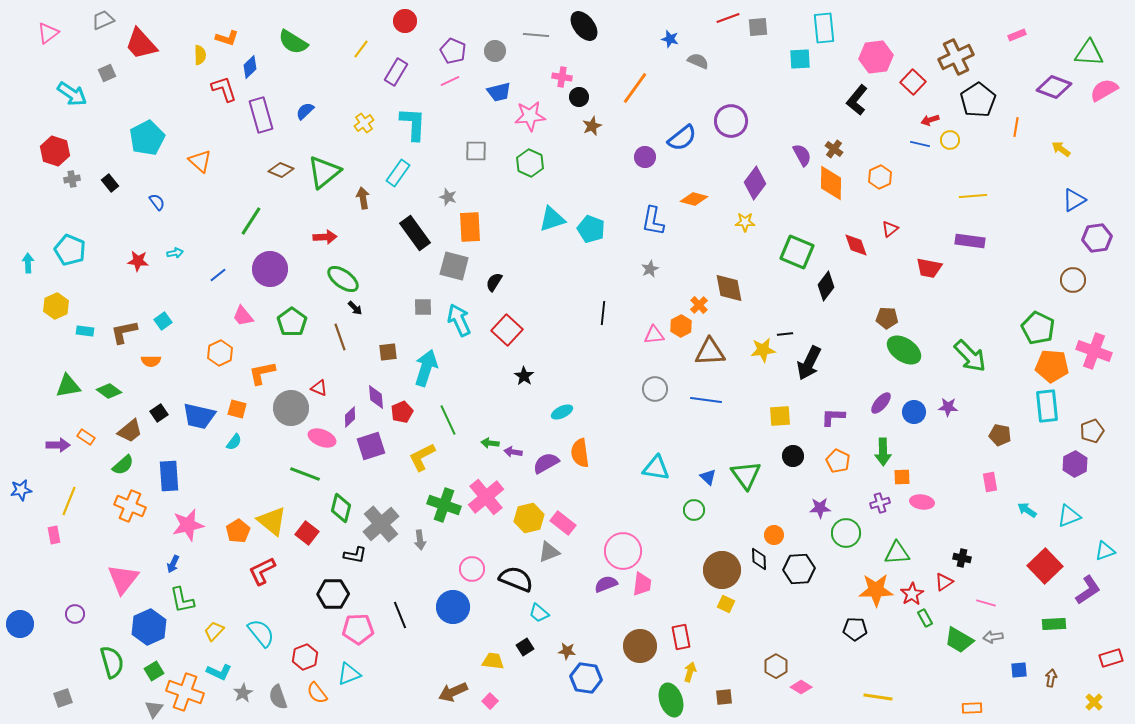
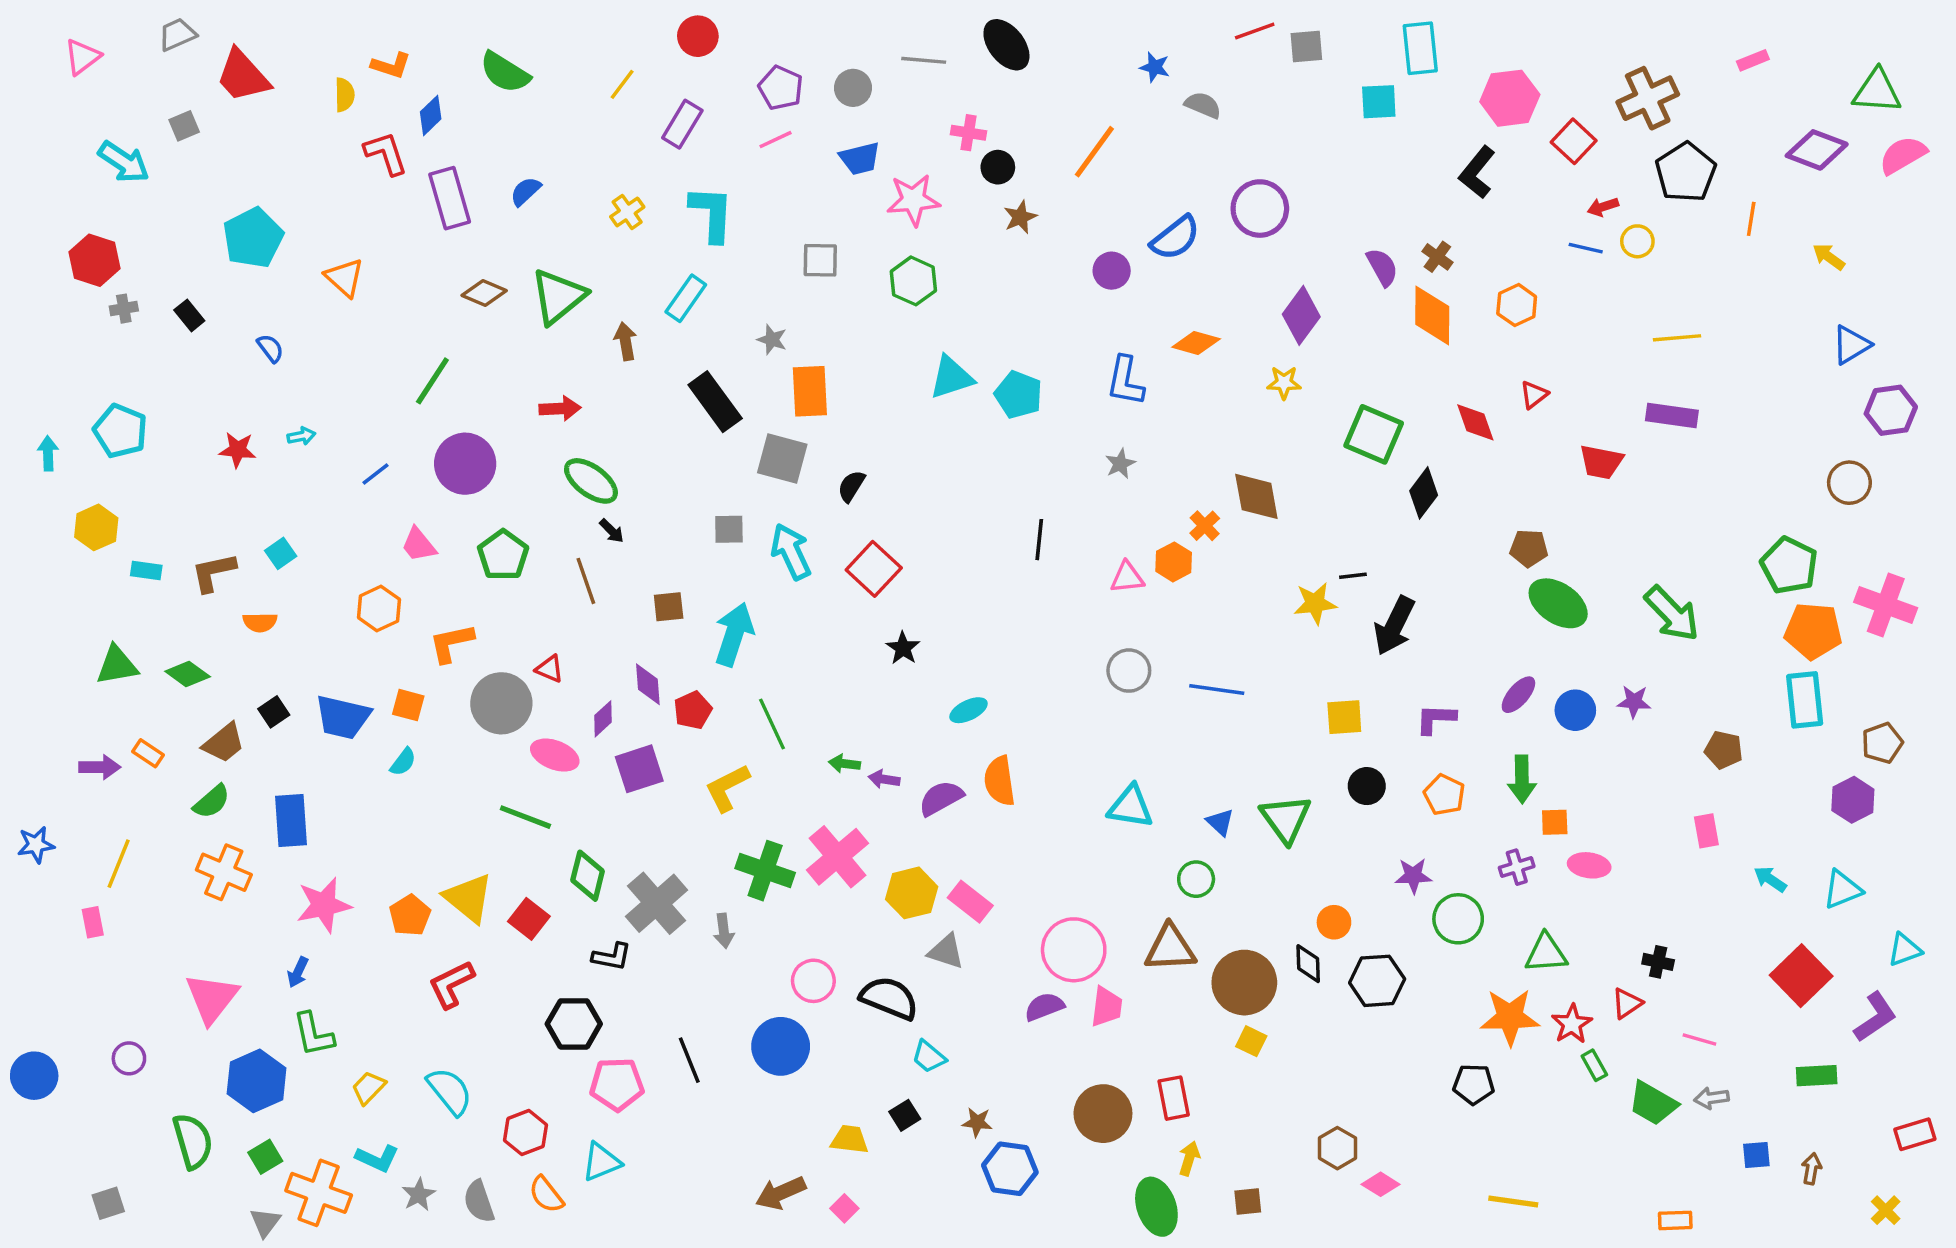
brown triangle: (710, 352) -> (1170, 948), moved
gray triangle: (549, 552) -> (946, 952), turned 40

